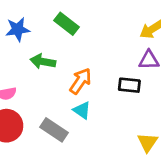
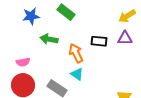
orange arrow: (80, 81) -> (76, 53), turned -60
black rectangle: (129, 85) -> (99, 41), moved

